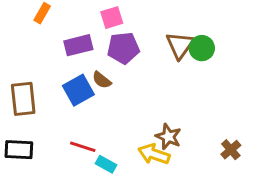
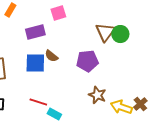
purple pentagon: (123, 48) -> (87, 61), moved
blue square: (78, 90) -> (35, 63), turned 30
yellow arrow: (154, 154) -> (121, 107), moved

